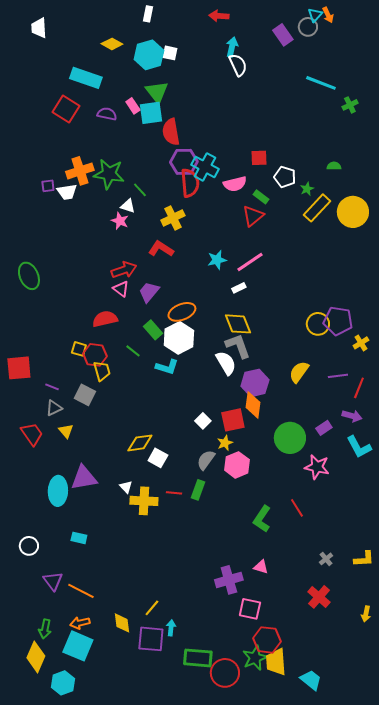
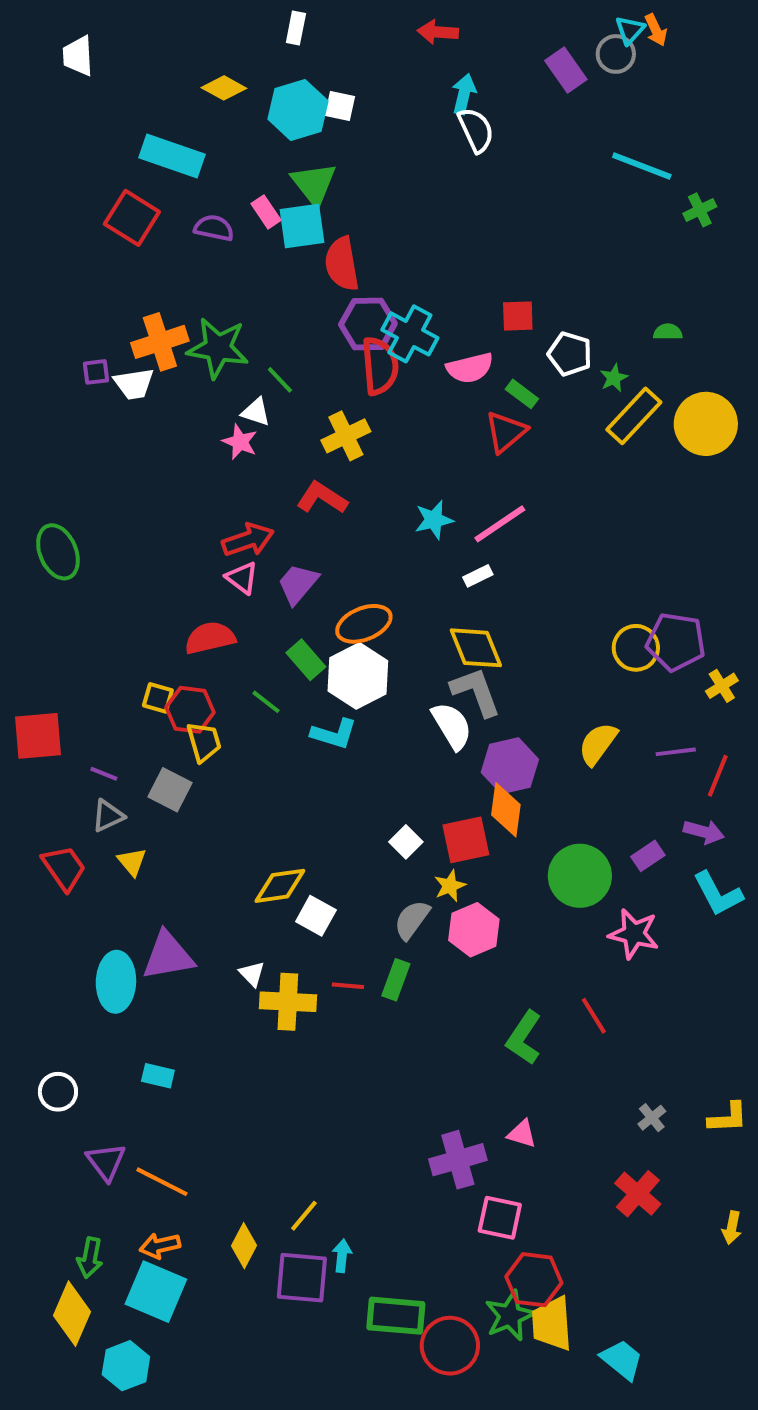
yellow diamond: (122, 623) -> (244, 1246), turned 35

